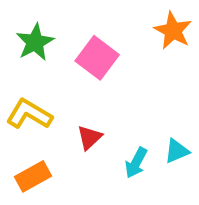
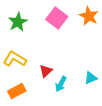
pink square: (97, 58) -> (57, 18), moved
cyan arrow: (136, 163) -> (61, 84), moved

